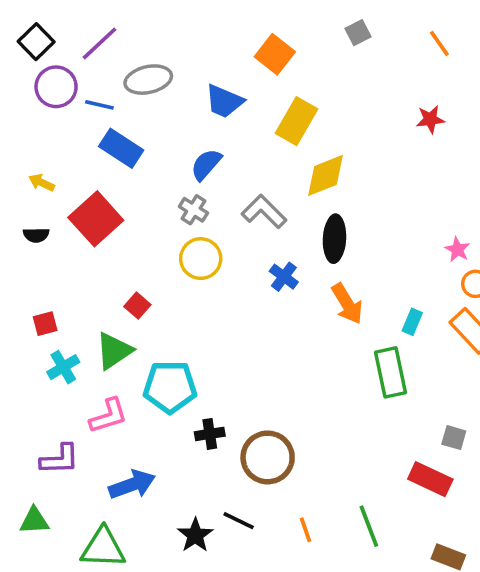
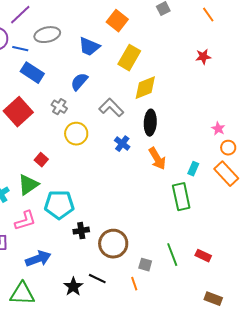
gray cross: (193, 210) -> (59, 107), moved
gray square: (454, 438) -> (145, 265), moved
red rectangle: (430, 479) -> (203, 256), size x0.7
green line: (369, 526) -> (172, 255), moved

